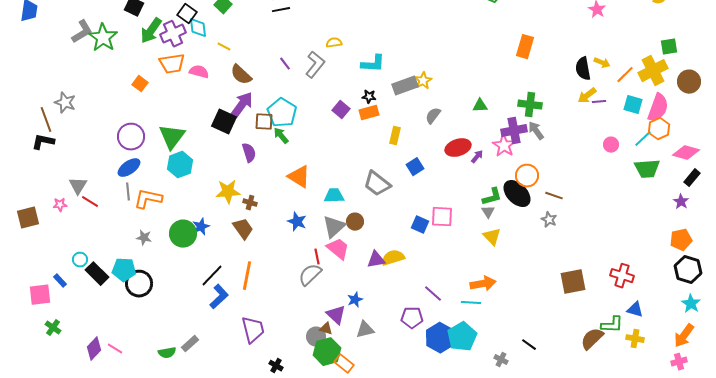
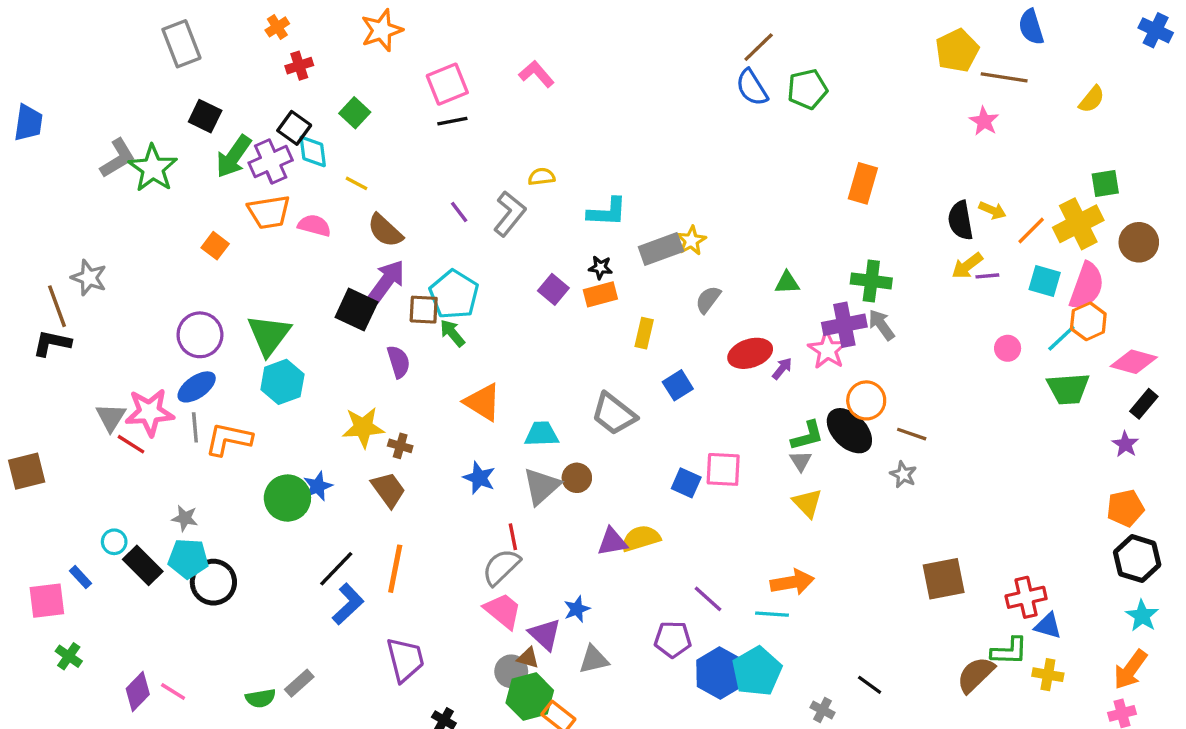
pink star: (60, 205) -> (149, 412), moved, size x2.0
gray star: (144, 238) -> (185, 518), moved
pink trapezoid: (338, 249) -> (503, 611), moved
red cross: (622, 276) -> (1026, 597), moved, turned -30

